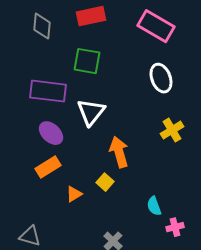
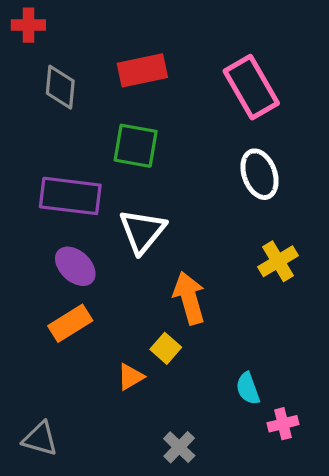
pink rectangle: (156, 26) -> (251, 87), turned 30
orange triangle: (74, 194) -> (131, 377), moved

